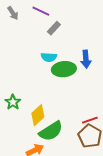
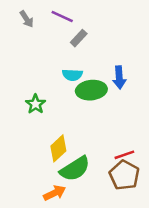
green star: (13, 102) -> (36, 104), moved

